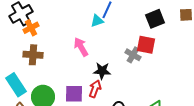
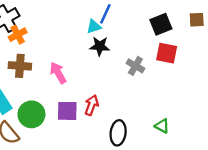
red square: (146, 45) -> (167, 53), moved
pink arrow: (81, 47) -> (58, 73), moved
black star: (102, 71) -> (100, 46), moved

